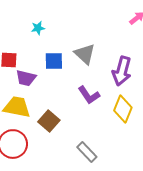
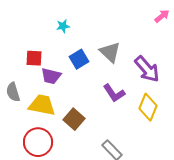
blue square: (54, 61) -> (79, 59), turned -30
purple arrow: (122, 71) -> (147, 69), turned -56

